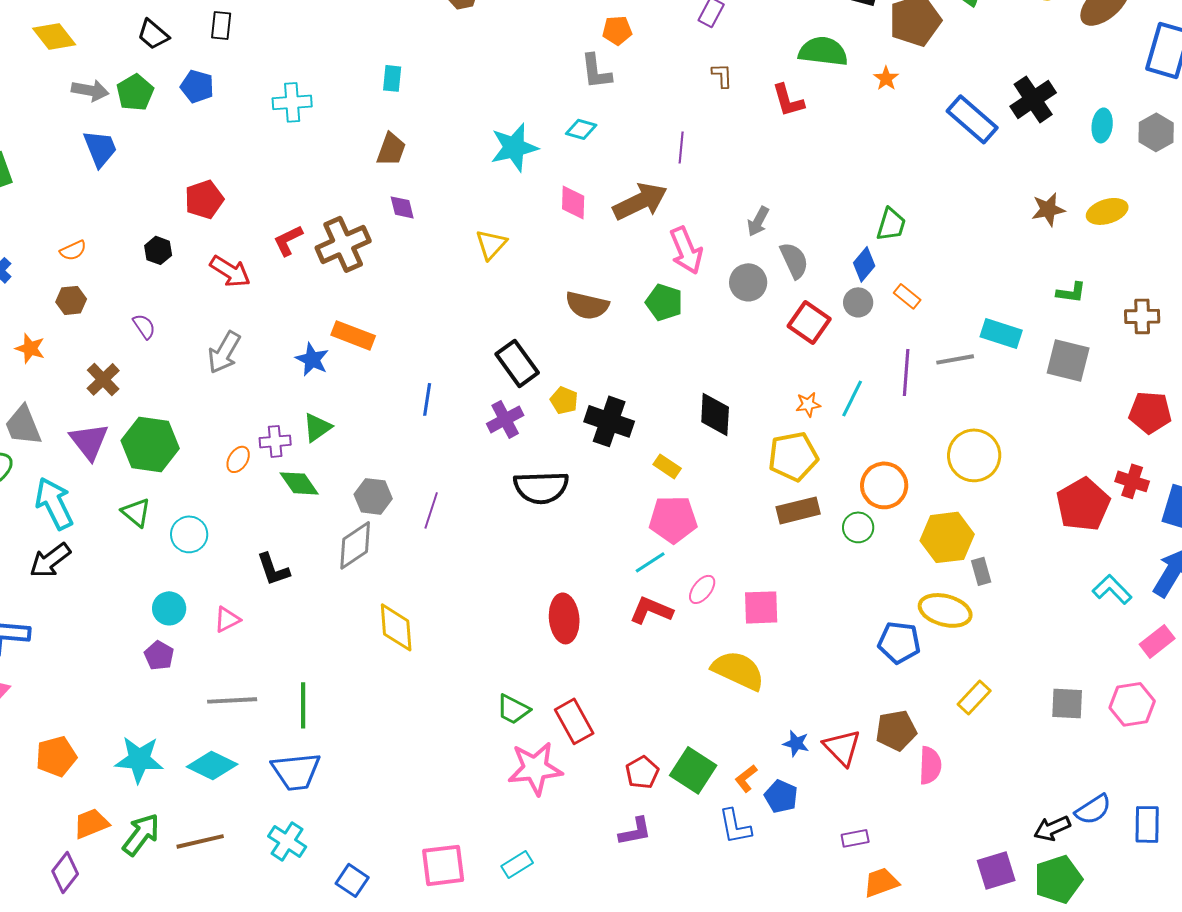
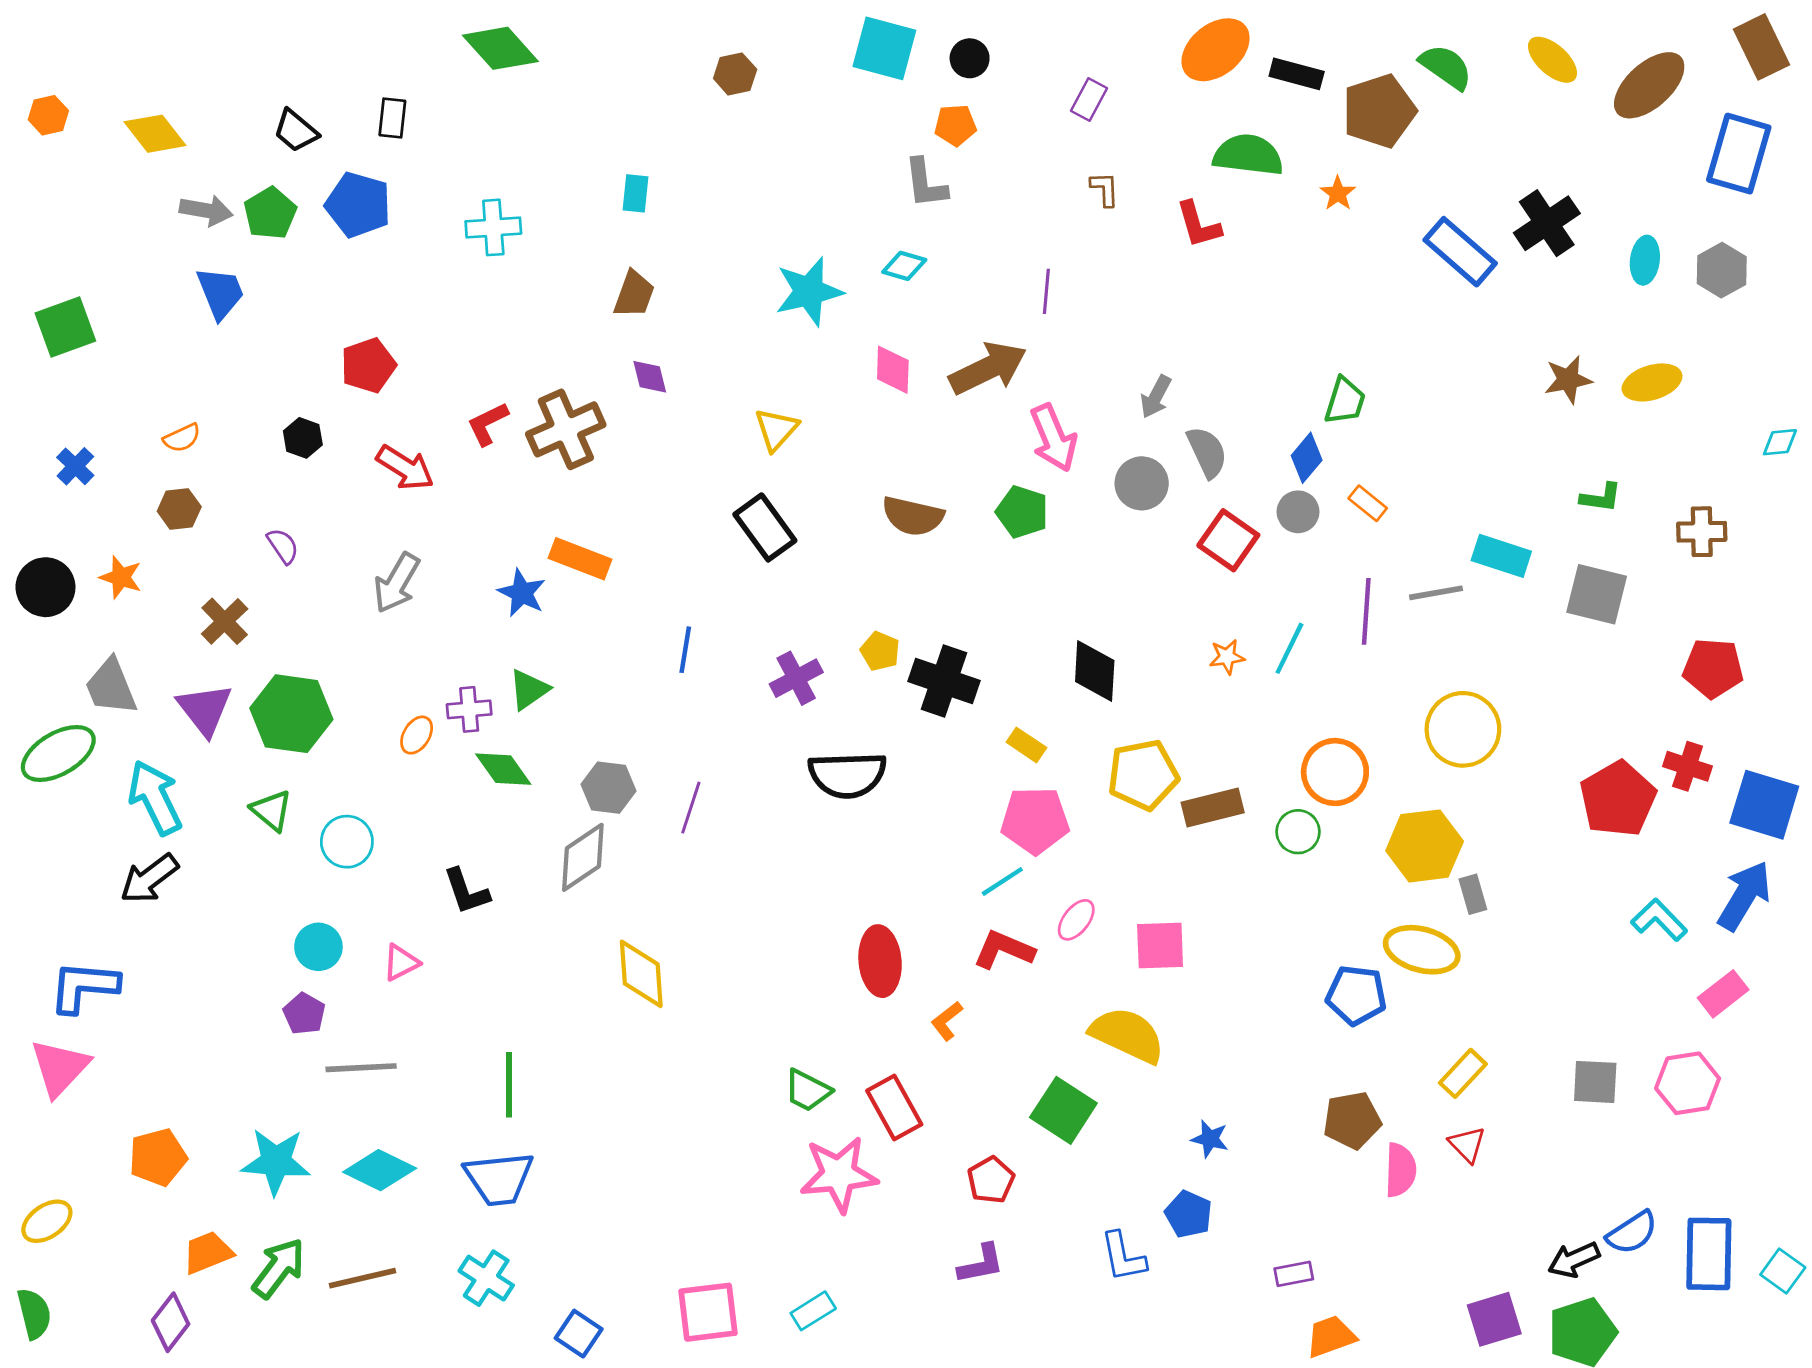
blue pentagon: (197, 86) -> (358, 205), size x1.4
black rectangle: (517, 363) -> (765, 527), moved
yellow pentagon: (793, 456) -> (1143, 775), moved
gray line: (232, 700) -> (361, 1068), moved
red triangle: (842, 747) -> (1467, 1144), moved, size x0.7
green square: (693, 770) -> (1063, 1110), moved
orange L-shape: (746, 778) -> (947, 1021), moved
blue rectangle: (1147, 824) -> (1709, 1254), size x1.4

